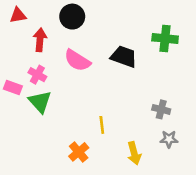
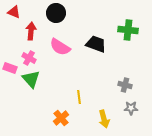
red triangle: (18, 15) -> (14, 12), turned 32

